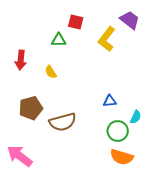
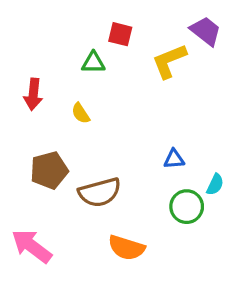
yellow L-shape: (107, 39) -> (169, 61), turned 30
orange semicircle: (122, 157) -> (127, 248), moved

